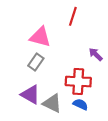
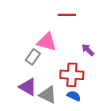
red line: (73, 16) -> (67, 15), turned 72
pink triangle: (40, 37) -> (47, 42), moved

